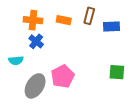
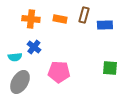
blue cross: (36, 41) -> (34, 47), moved
pink pentagon: (63, 76) -> (59, 72), turned 30
gray ellipse: (35, 86) -> (20, 82), moved

